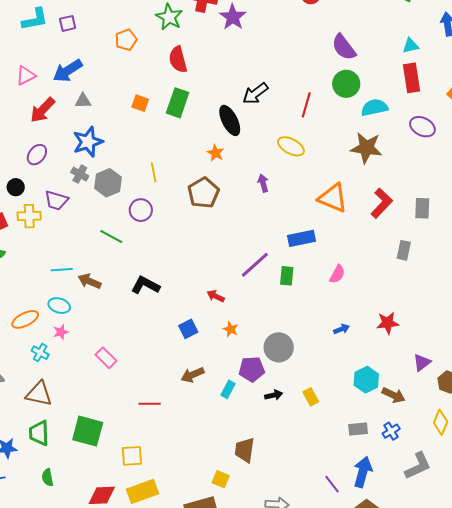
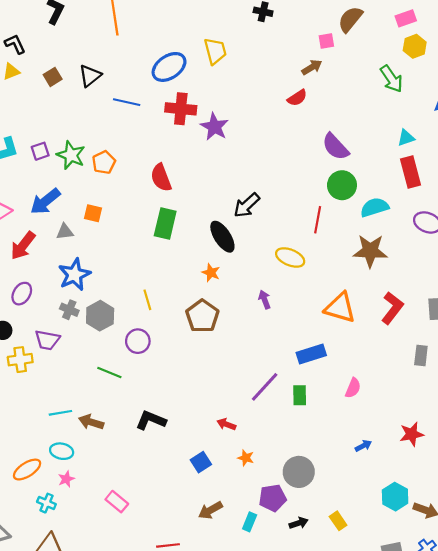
green star: (169, 17) -> (71, 155), moved
orange square: (140, 103) -> (93, 213), moved
red line: (306, 105) -> (318, 220), moved

